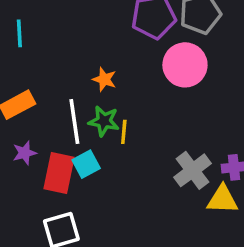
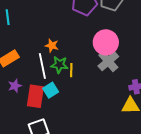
pink circle: (185, 65) -> (106, 42), moved
orange star: (104, 79) -> (52, 46), moved
gray cross: (193, 170) -> (108, 61), moved

